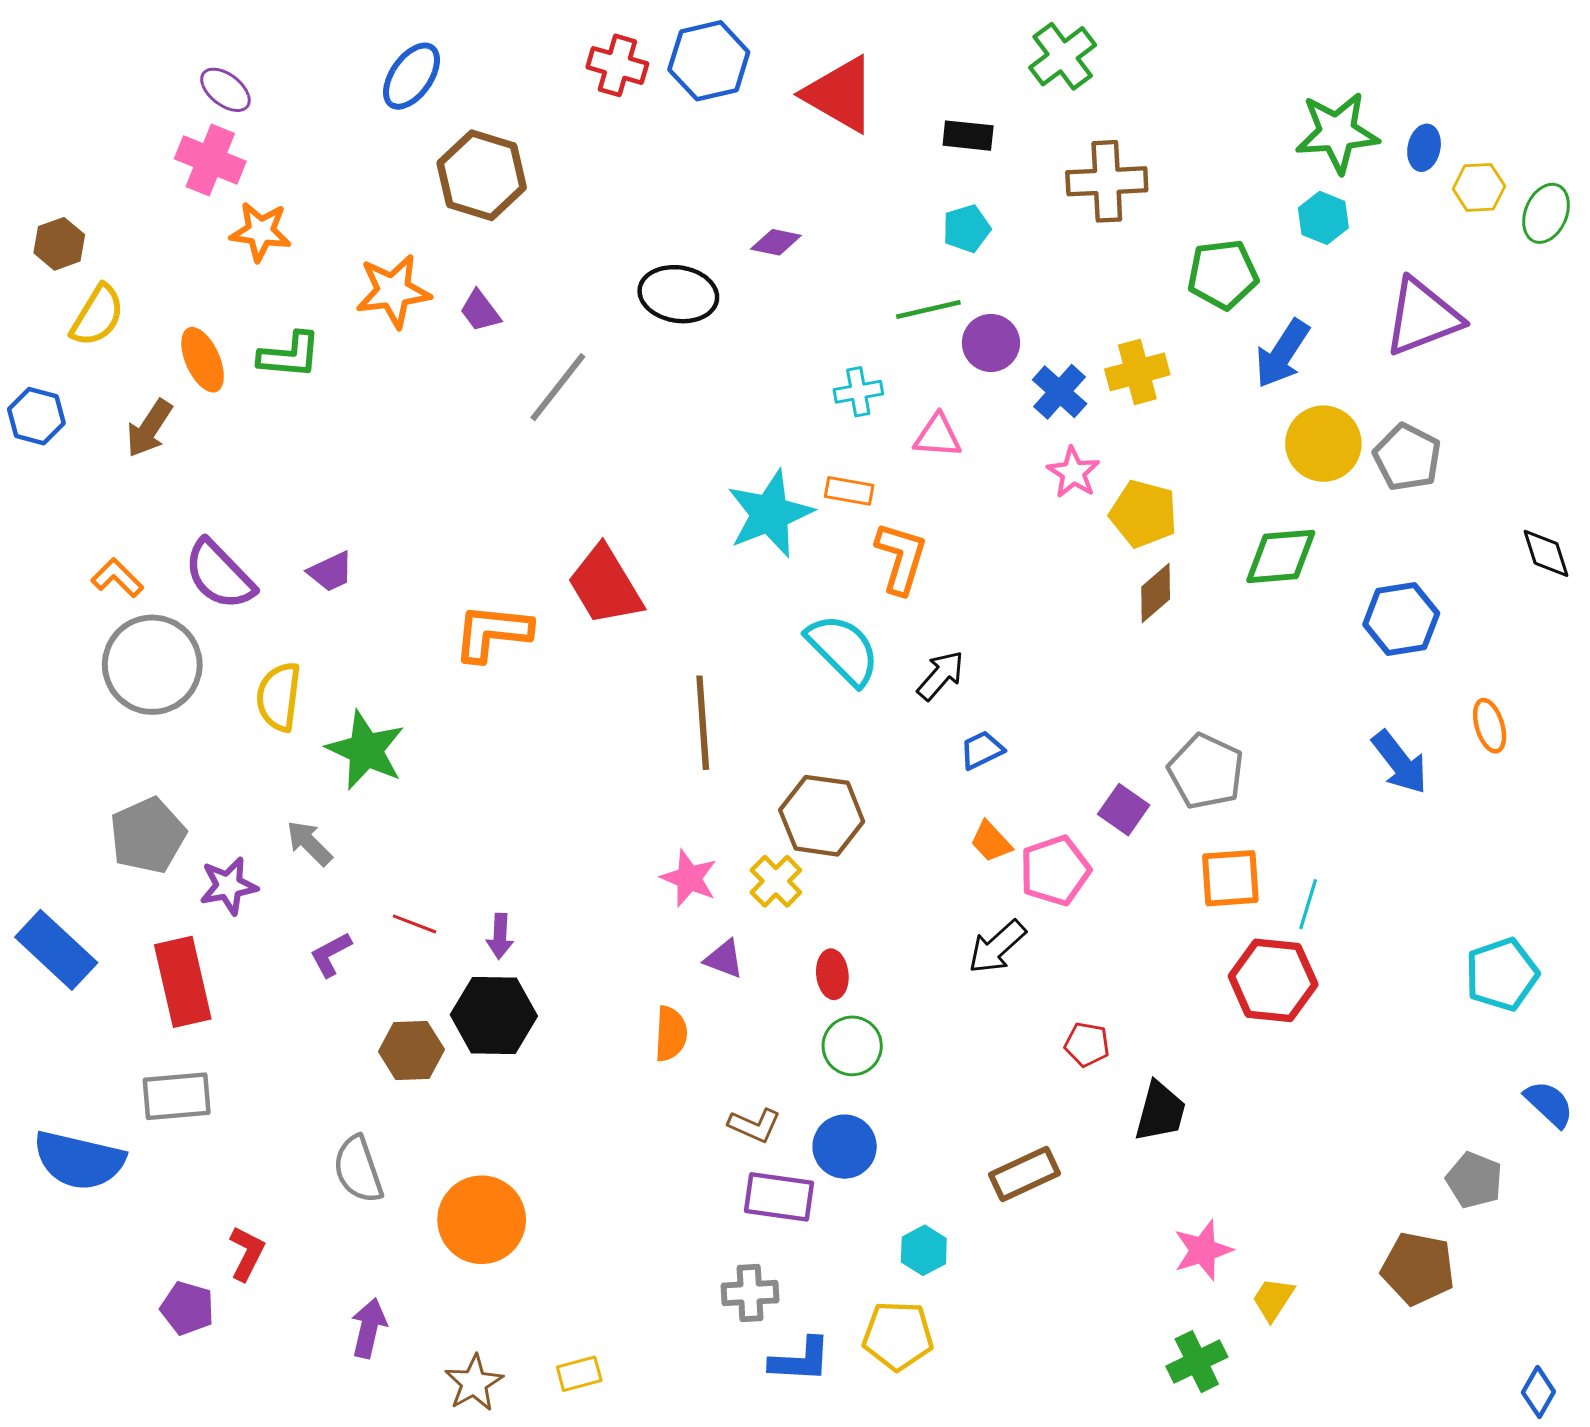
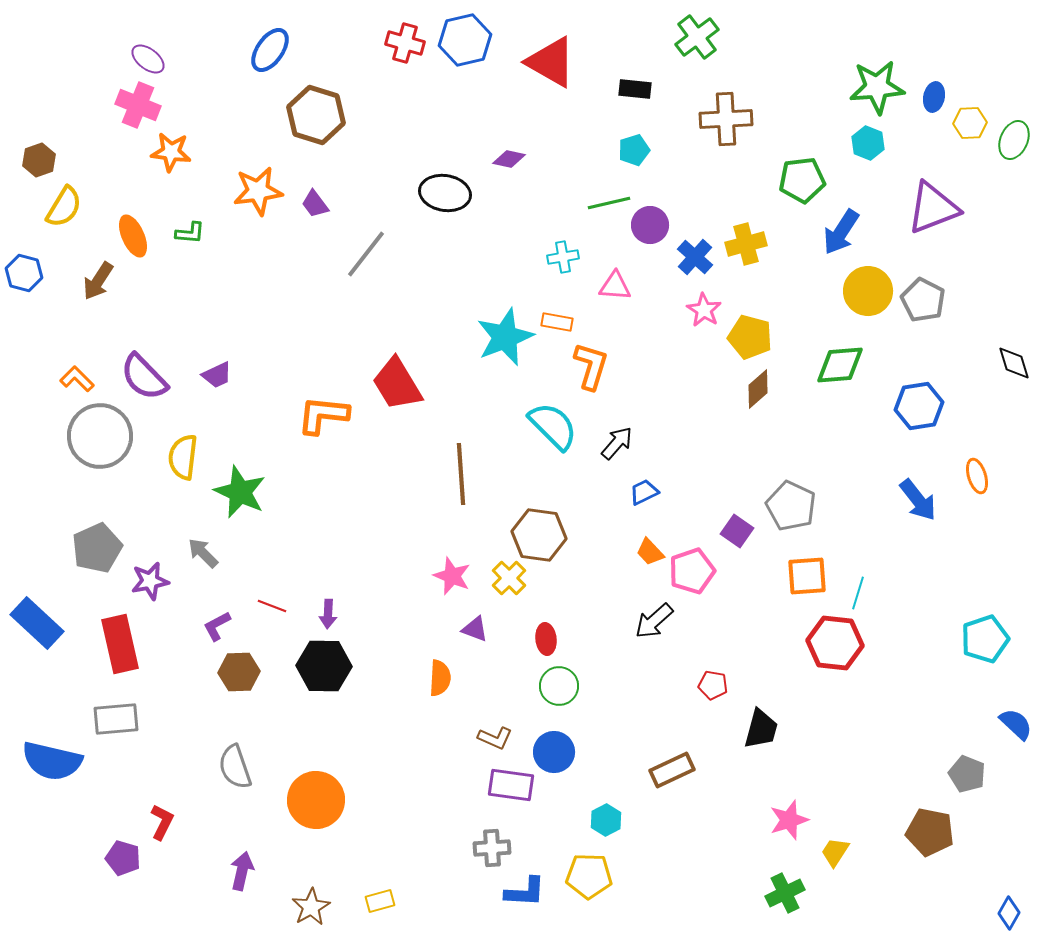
green L-shape: (289, 355) -> (190, 233), size x0.7
brown hexagon: (411, 1051) -> (239, 672), moved

